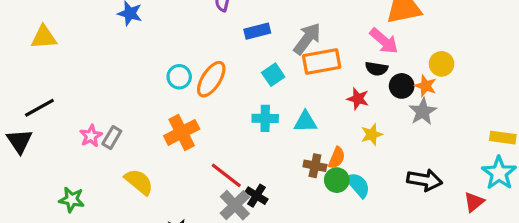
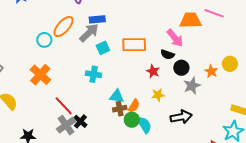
gray arrow: (307, 39) -> (89, 33), moved
yellow circle: (442, 64) -> (230, 64), moved
orange ellipse: (211, 79) -> (63, 27), moved
orange star: (426, 86) -> (211, 71), moved
cyan triangle: (305, 122) -> (117, 96), moved
orange cross: (182, 132) -> (40, 75), turned -30
brown cross: (315, 166) -> (120, 109), turned -32
black arrow: (425, 180) -> (181, 117), moved, turned -30

